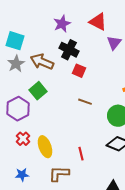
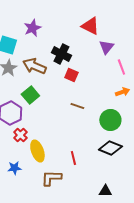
purple star: (62, 24) -> (32, 28), moved
red cross: (23, 139) -> (20, 135), moved
blue star: (22, 175) -> (14, 168), moved

